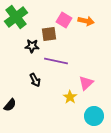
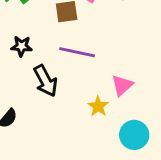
black star: (32, 46) -> (21, 46), moved
black arrow: (35, 80) -> (46, 81), size x1.5

